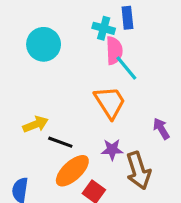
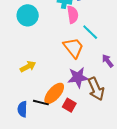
cyan line: (126, 68) -> (90, 32), moved
black line: (60, 142) -> (41, 103), moved
purple star: (112, 150) -> (78, 77), size x1.5

